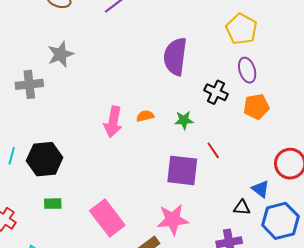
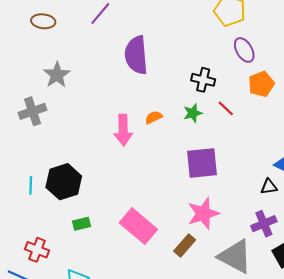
purple semicircle: (175, 56) -> (136, 55), moved
black cross: (216, 92) -> (203, 80), moved
red line: (213, 150) -> (226, 108), moved

